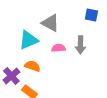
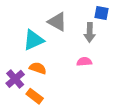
gray arrow: (80, 45) -> (90, 32), moved
pink semicircle: (58, 48) -> (84, 62), moved

